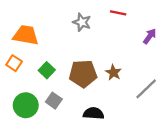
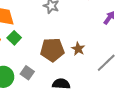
green square: (47, 70) -> (14, 38), moved

